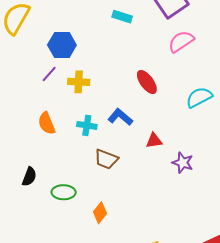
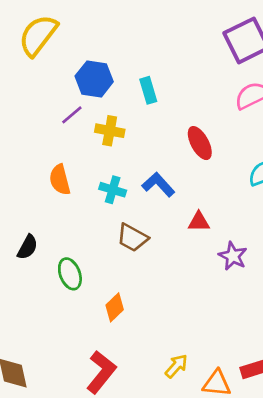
cyan rectangle: (122, 17) -> (148, 90), moved, turned 48
green ellipse: (64, 192) -> (70, 274), turned 60

